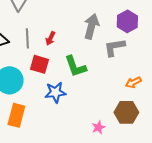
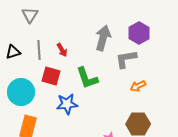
red arrow: (50, 38) -> (62, 50), turned -56
orange arrow: (133, 82) -> (138, 86), moved

